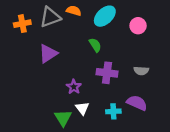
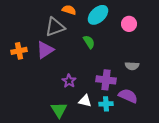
gray triangle: (50, 17) -> (55, 27), moved
orange cross: (22, 24) -> (19, 51), moved
purple cross: (107, 73) -> (106, 80), moved
white triangle: (82, 108) -> (85, 101), moved, turned -40

